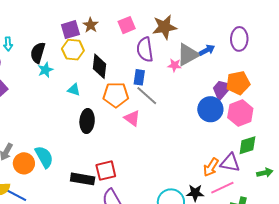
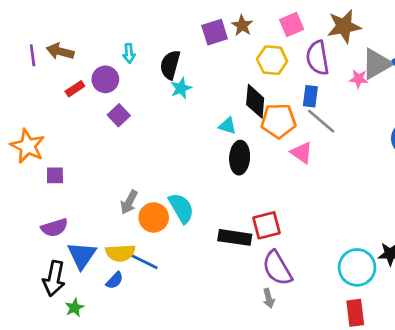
yellow hexagon: (73, 50) -> (272, 60), moved
black diamond: (99, 66) -> (255, 101), moved
cyan triangle: (74, 90) -> (227, 126), moved

